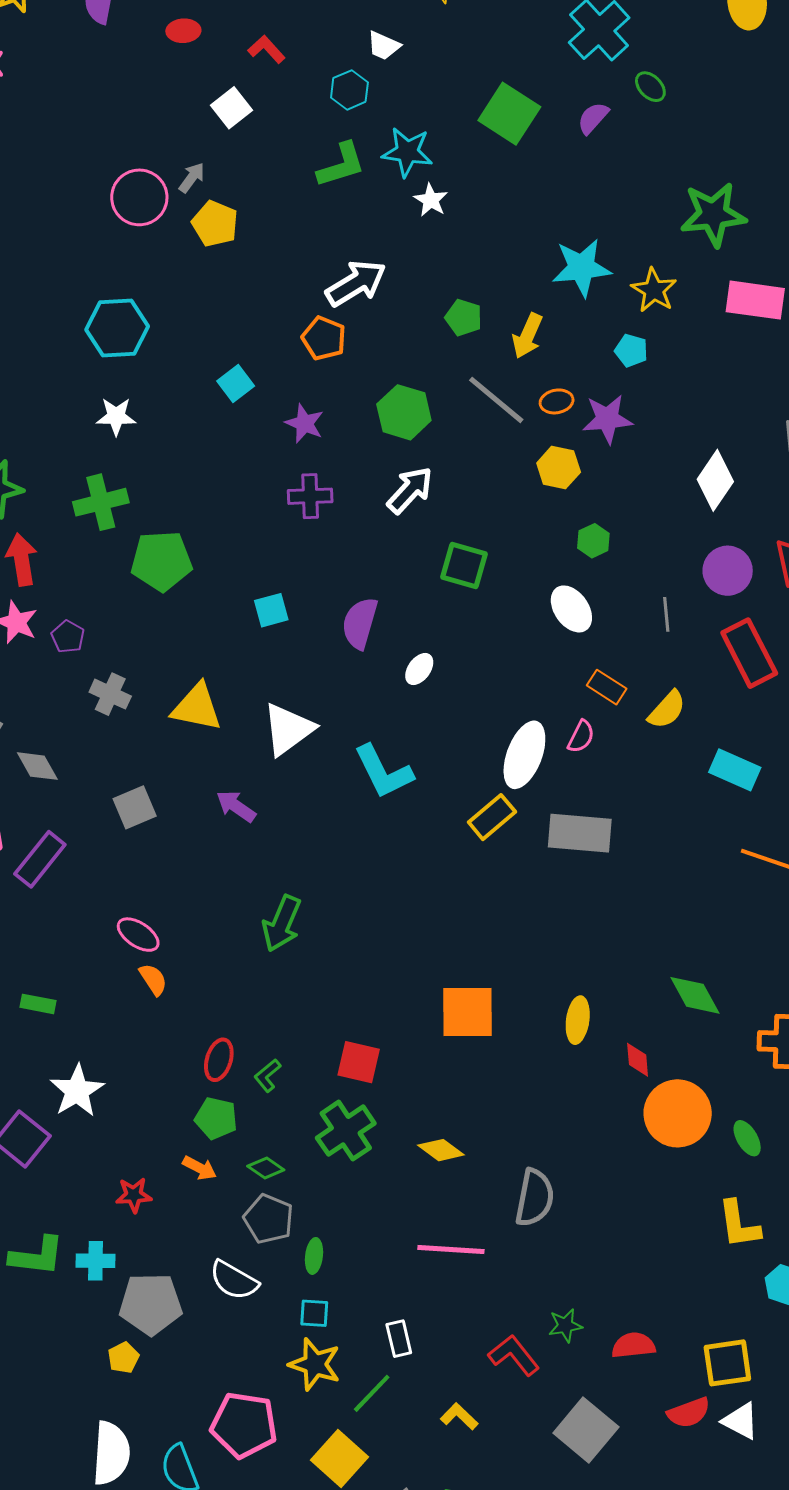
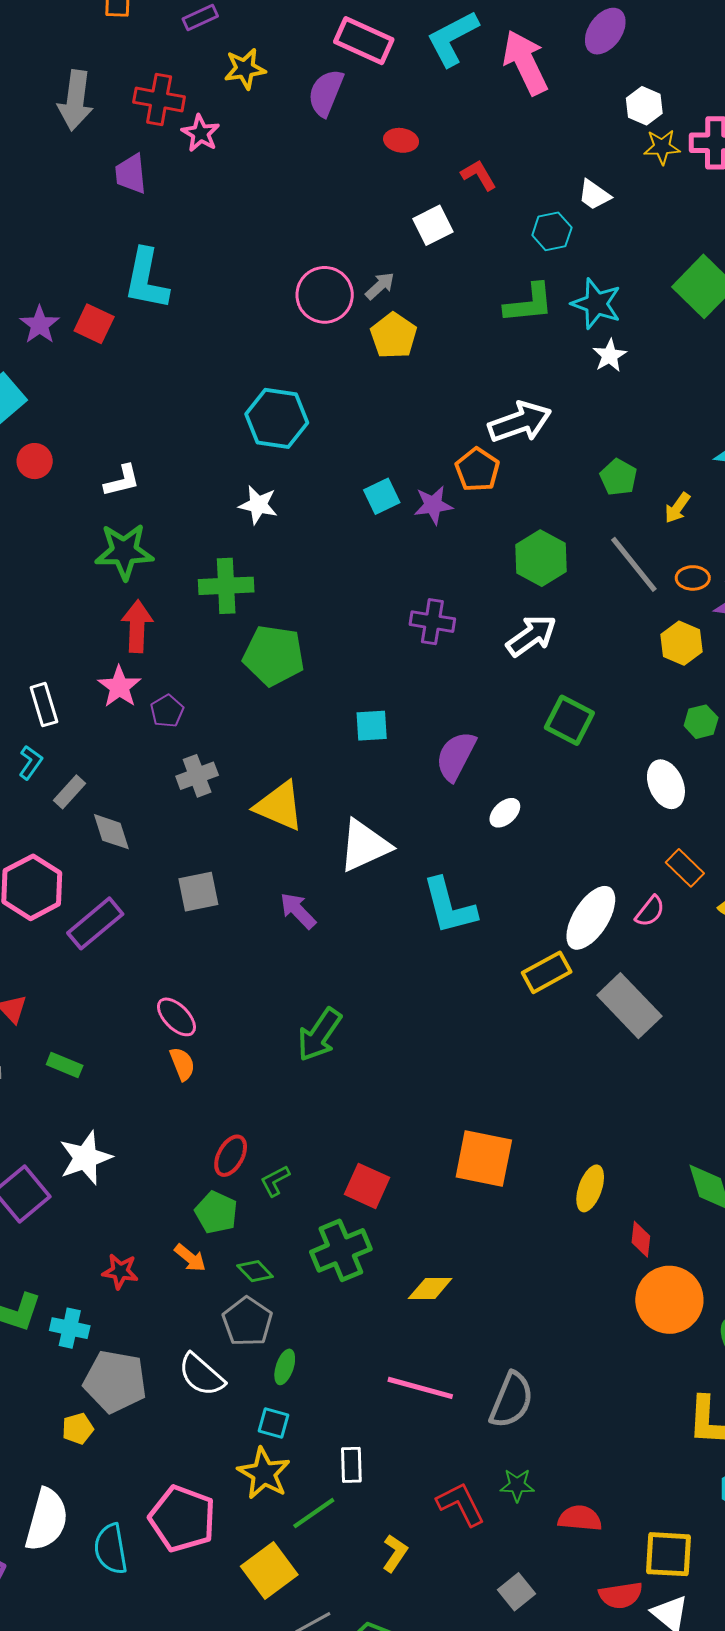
yellow arrow: (527, 336) -> (677, 508), size x0.7
purple star: (305, 423) -> (433, 505), moved, turned 30
gray cross: (110, 694) -> (197, 776), turned 33
gray rectangle: (580, 833) -> (629, 1006), turned 30
yellow diamond: (441, 1150) -> (430, 1288), turned -48
gray semicircle: (535, 1198) -> (511, 1400), moved
yellow L-shape: (459, 1416) -> (395, 1553), turned 69
gray square: (586, 1430) -> (516, 1592), size x0.6

